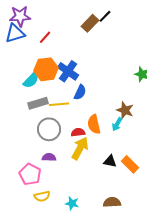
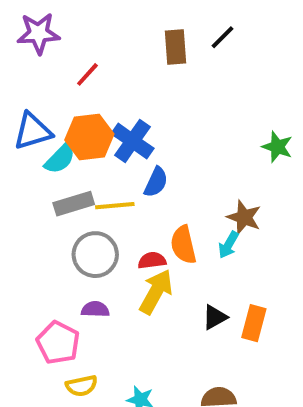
black line: (105, 16) -> (223, 37), moved
brown rectangle: (90, 23) -> (176, 47), turned -48
blue triangle: (15, 33) -> (33, 131), moved
black triangle: (110, 161) -> (215, 317), turned -40
orange rectangle: (130, 164) -> (254, 323), turned 60

